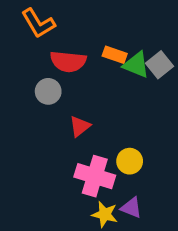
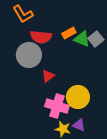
orange rectangle: (115, 55) -> (69, 33), turned -48
gray circle: (48, 91) -> (29, 55), size x1.6
yellow circle: (130, 161) -> (78, 97), size x1.5

